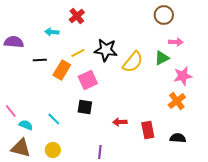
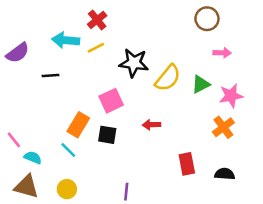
cyan arrow: (52, 32) -> (66, 40), size x1.5
purple semicircle: (14, 42) -> (18, 53), turned 138
yellow line: (78, 53) -> (96, 48), moved
green triangle: (162, 58) -> (201, 84), moved
orange rectangle: (62, 70) -> (78, 125), moved
red arrow: (120, 122) -> (151, 125), moved

